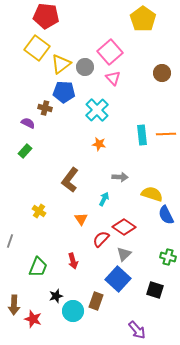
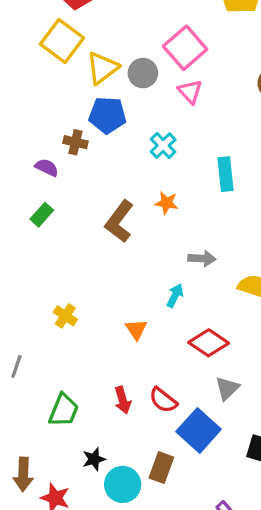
cyan cross: (97, 110) -> (163, 146), size x0.7
cyan rectangle: (142, 135) -> (226, 174), moved
brown L-shape: (70, 180) -> (119, 221), moved
red semicircle: (101, 239) -> (163, 400), moved, turned -96
gray triangle: (124, 254) -> (227, 388), moved

